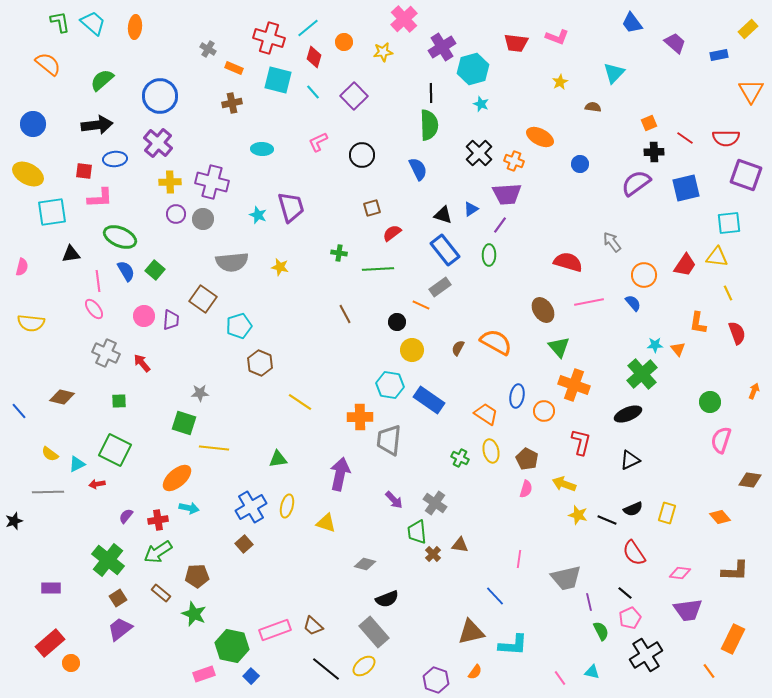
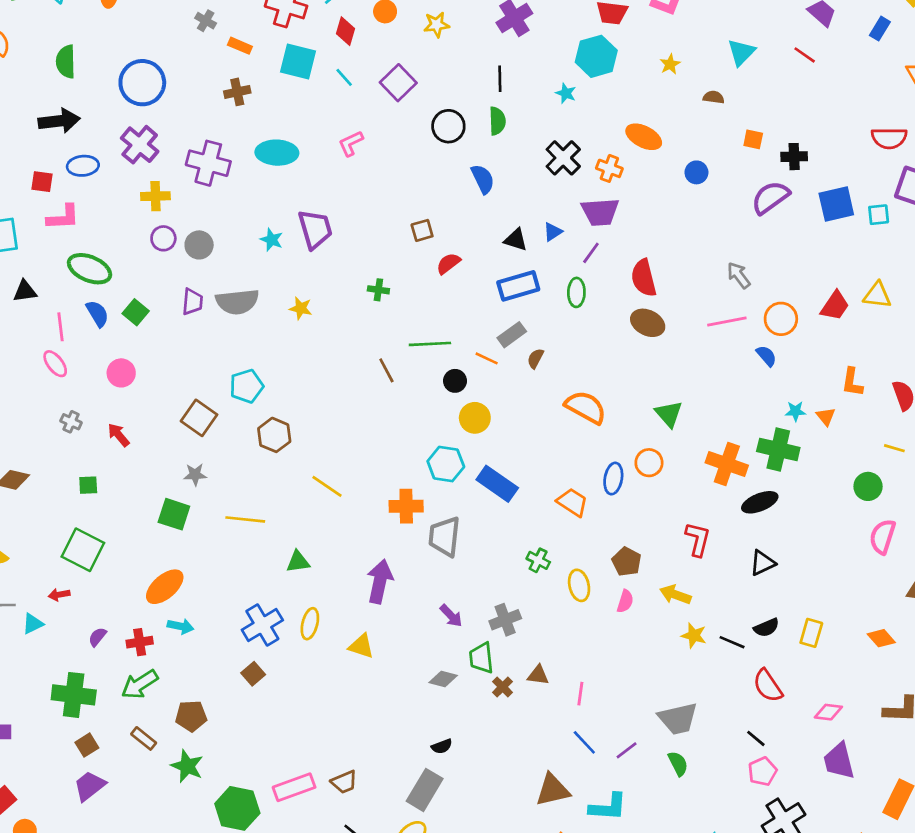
blue rectangle: (719, 55) -> (880, 29), turned -48
cyan hexagon: (473, 69) -> (596, 56), moved
green semicircle: (102, 80) -> (66, 62), turned -50
orange square: (649, 123) -> (753, 139), moved, turned 35
green semicircle: (429, 125) -> (497, 121), size x0.7
red line: (685, 138) -> (805, 55), moved
cyan ellipse: (262, 149) -> (277, 153), size x1.4
black circle: (362, 155) -> (448, 126), moved
purple cross: (212, 182) -> (208, 163), moved
cyan square: (729, 223) -> (879, 215), moved, size x0.7
blue rectangle: (445, 250) -> (518, 286), turned -68
red semicircle: (568, 262) -> (644, 278), moved, turned -120
green line: (378, 269) -> (430, 344), moved
yellow line: (728, 293) -> (894, 448), moved, turned -49
brown square: (203, 299) -> (199, 418), moved
pink line: (589, 302) -> (727, 321), moved
brown ellipse: (543, 310) -> (648, 323), moved, turned -30
purple trapezoid: (171, 320) -> (192, 302), moved
brown semicircle: (458, 348) -> (535, 358), moved
gray cross: (106, 353) -> (71, 422), size x0.6
green cross: (642, 374) -> (778, 449), turned -36
orange cross: (574, 385) -> (727, 464), moved
orange circle: (544, 411) -> (649, 463), moved
yellow line: (214, 448) -> (245, 519), moved
yellow ellipse: (491, 451) -> (579, 585), moved
cyan triangle: (77, 464) -> (33, 624), moved
gray cross: (435, 503) -> (505, 620), turned 35
pink line: (519, 559) -> (580, 694), moved
green cross: (108, 560) -> (74, 695), turned -32
gray diamond: (365, 564) -> (443, 679), moved
black semicircle: (387, 599) -> (442, 746), size x0.7
purple line: (589, 602) -> (627, 750), moved, turned 66
purple trapezoid: (688, 610) -> (839, 761), turned 84
brown trapezoid: (313, 626) -> (344, 782), turned -65
green semicircle: (601, 631) -> (678, 764), moved
gray rectangle: (374, 632) -> (425, 790), turned 72

